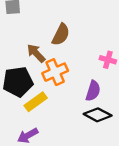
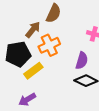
brown arrow: (36, 53) -> (33, 30), turned 84

